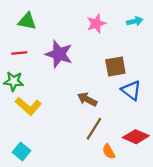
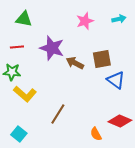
brown arrow: (87, 99) -> (75, 63), moved
brown line: (94, 129) -> (58, 114), moved

